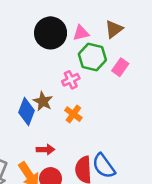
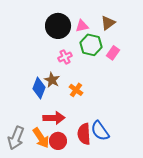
pink cross: (71, 80) -> (65, 57), moved
red arrow: (45, 149) -> (54, 118), size x1.5

